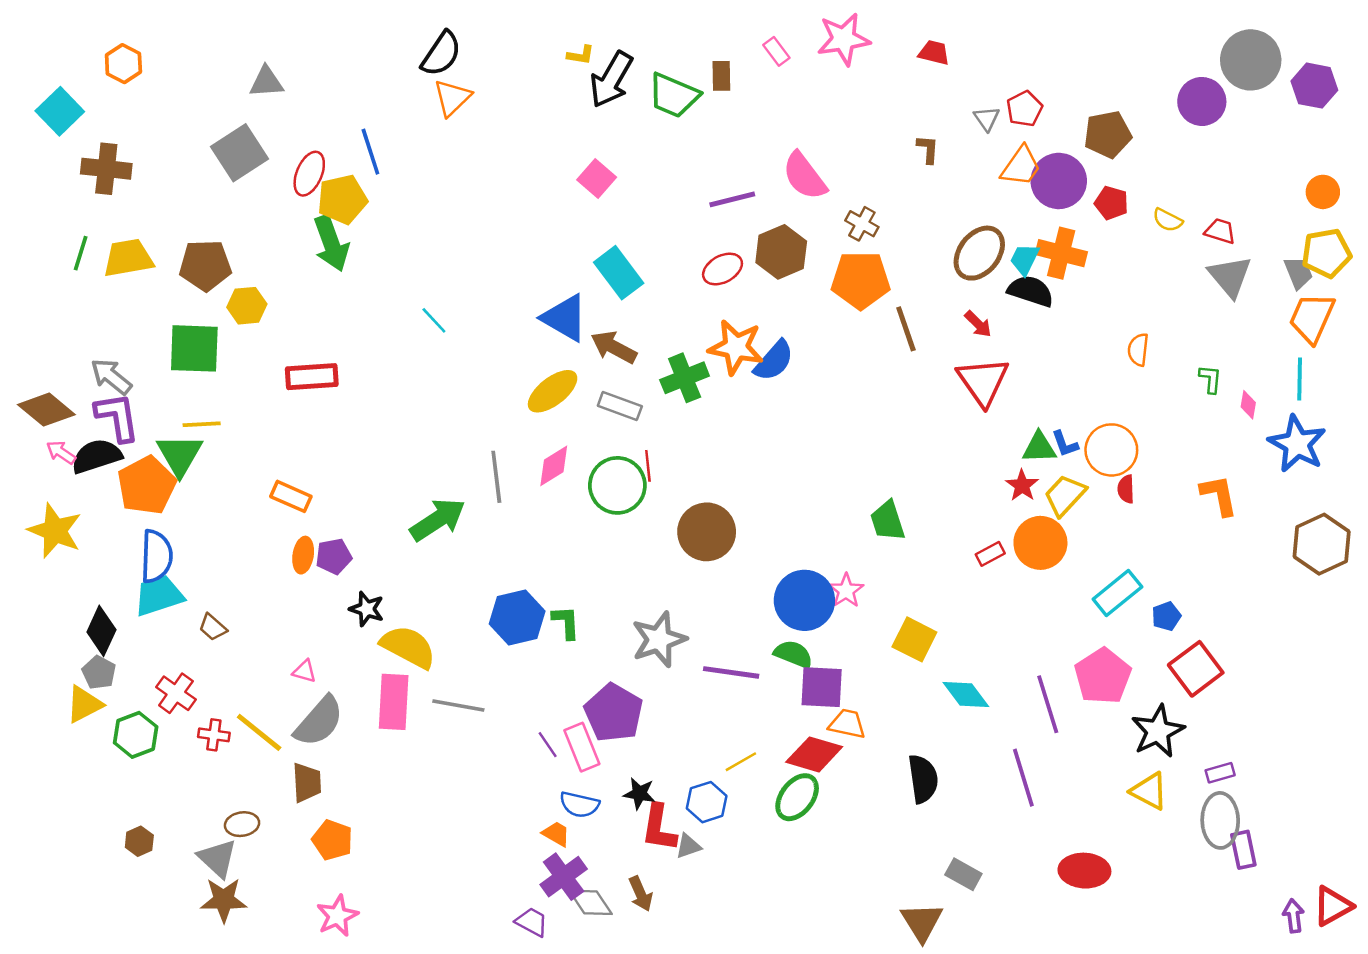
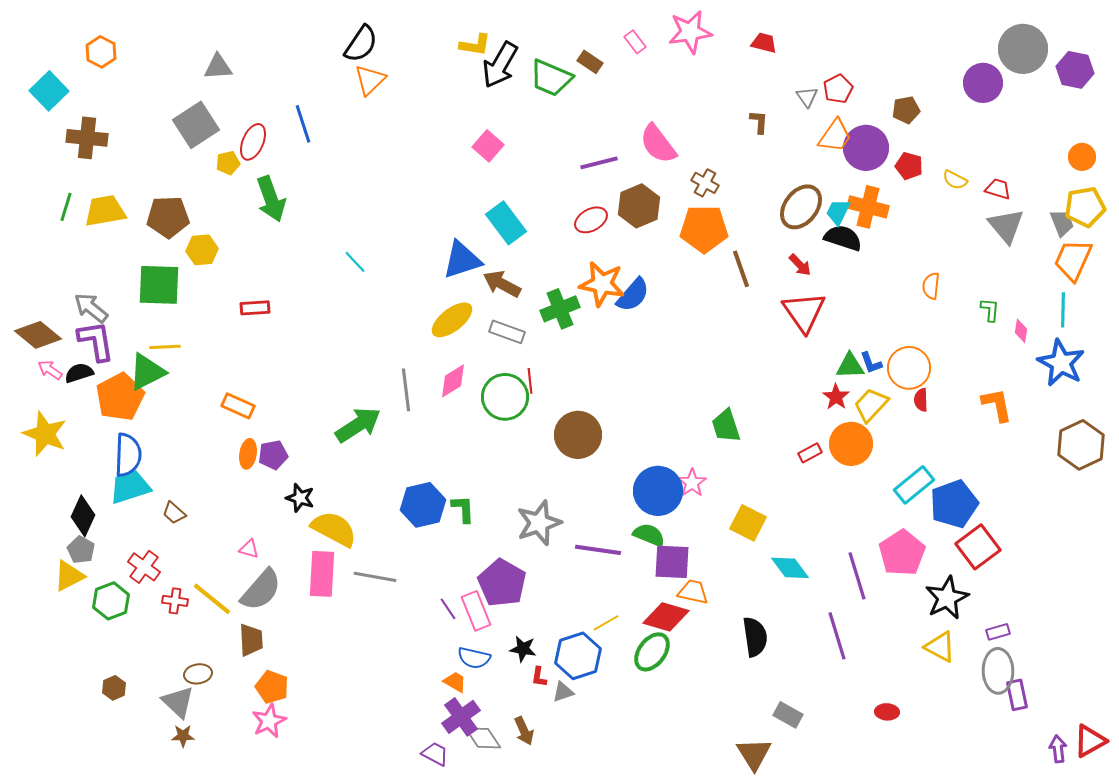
yellow L-shape: (581, 55) -> (475, 45), size x1.4
brown rectangle: (721, 76) -> (590, 62), turned -55
brown pentagon: (1108, 134) -> (906, 110), size x0.7
yellow pentagon: (342, 199) -> (228, 163), moved, size x0.6
blue triangle: (565, 318) -> (462, 260), turned -48
red rectangle: (312, 377) -> (255, 308), size x0.7
green triangle: (180, 455) -> (147, 372), turned 33
black semicircle: (96, 456) -> (79, 373), size x0.7
blue pentagon: (1166, 616) -> (954, 504), size x2.0
blue hexagon: (707, 802) -> (578, 656), size x1.4
red L-shape: (659, 828) -> (539, 677), size x0.5
red ellipse: (1084, 871) -> (887, 712), size x0.6
brown star: (224, 900) -> (183, 736), size x0.6
pink star: (337, 916) -> (269, 721), moved

